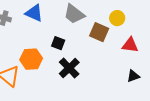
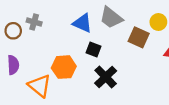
blue triangle: (34, 13) -> (82, 23), moved

